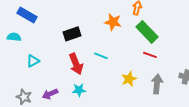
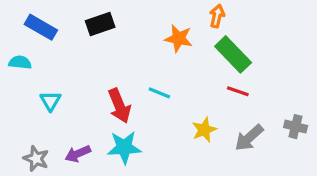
black rectangle: (72, 34) -> (100, 24), moved
cyan triangle: (33, 61) -> (50, 101), turned -32
gray arrow: (157, 84) -> (249, 138), turned -138
cyan star: (79, 90) -> (124, 147), size x1.5

